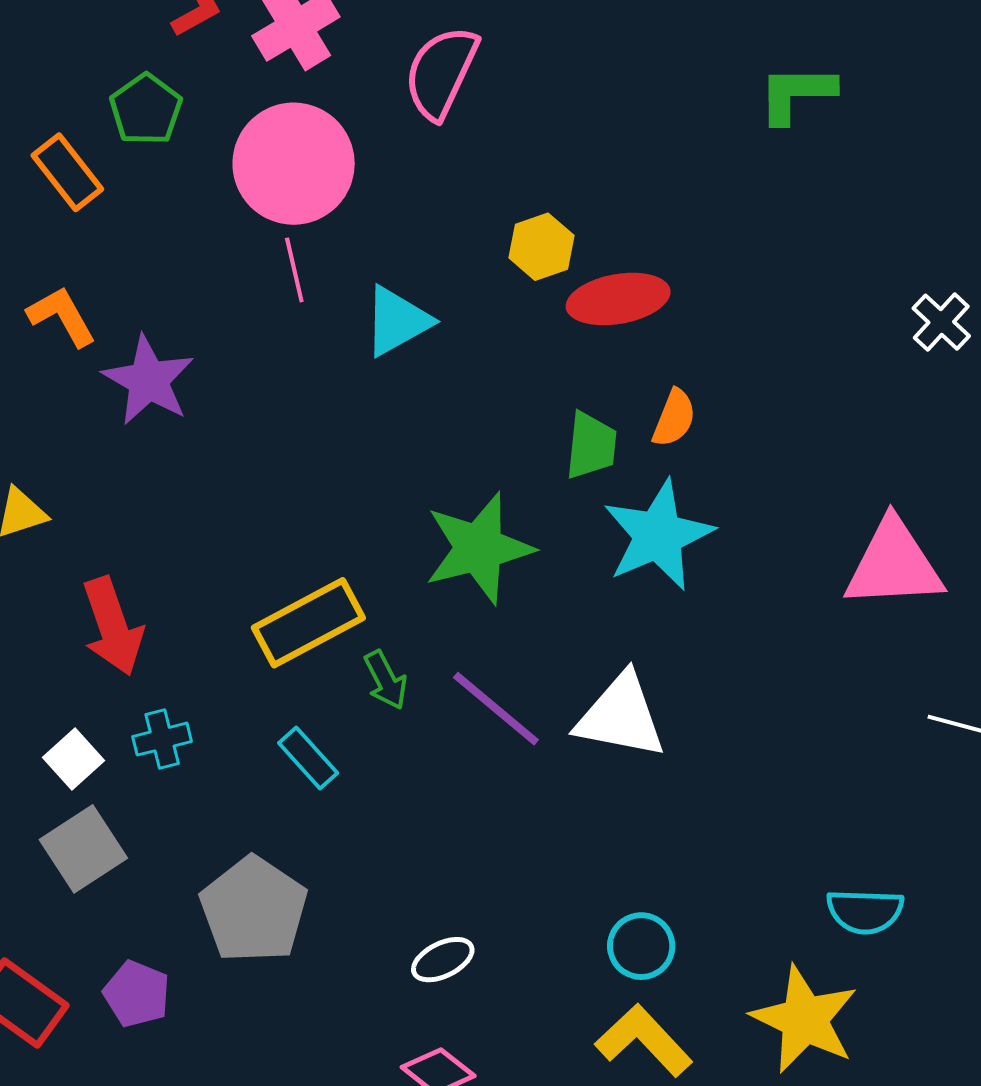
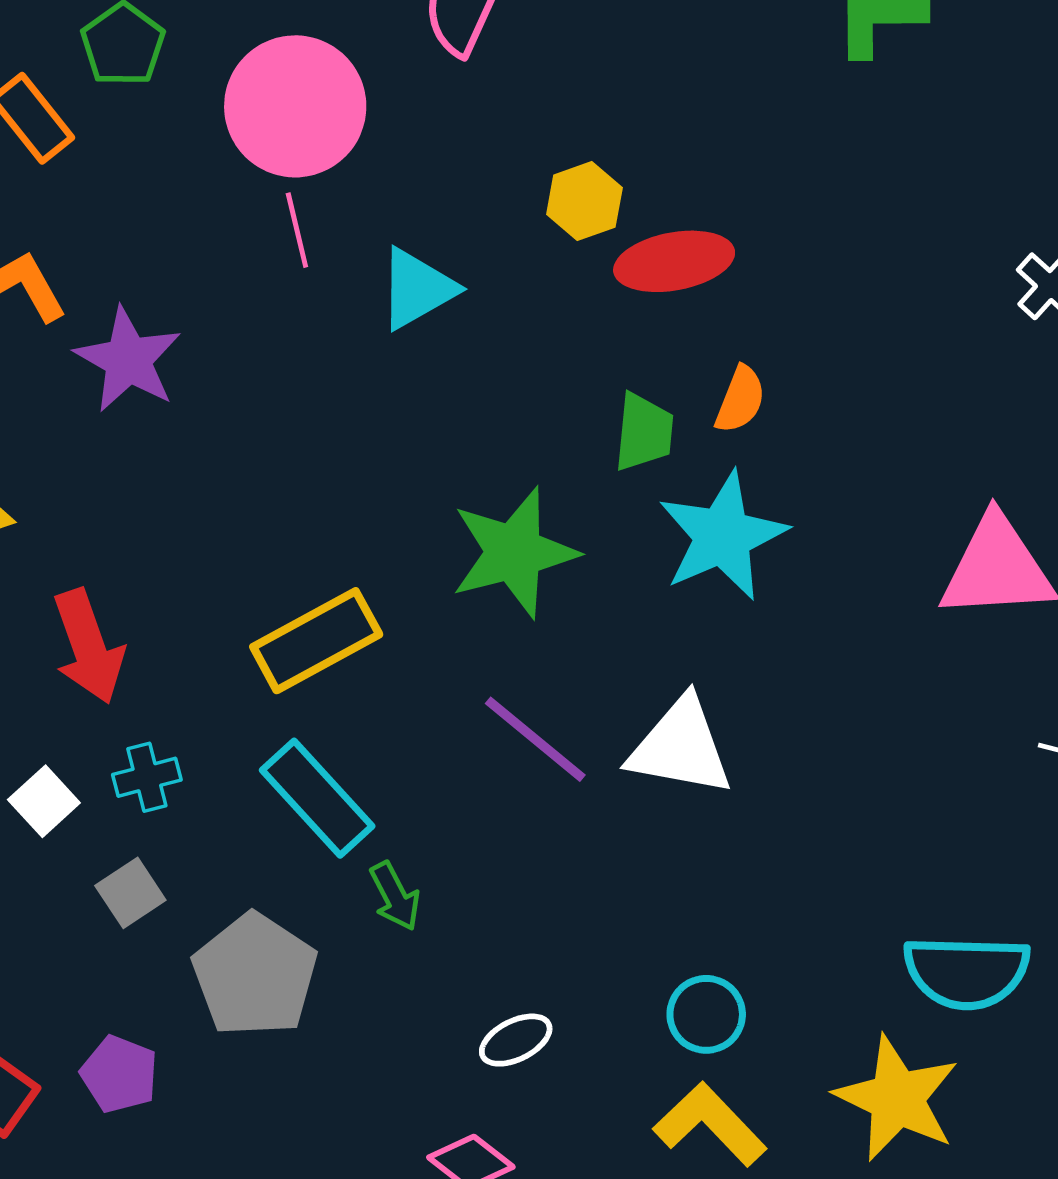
green arrow: (386, 680) -> (395, 896), moved
cyan rectangle: (308, 758) -> (317, 798), size x1.6
gray square: (83, 849) -> (130, 893), moved, size x0.7
cyan semicircle: (865, 911) -> (967, 972), size x1.4
white ellipse: (443, 960) -> (516, 1040), moved

